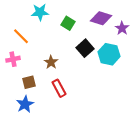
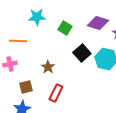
orange line: (21, 36) -> (18, 41), turned -42
red rectangle: (59, 88) -> (56, 93), turned 54

